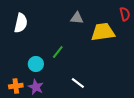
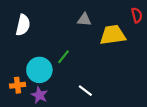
cyan circle: (36, 64) -> (39, 70), size x1.5
orange cross: (16, 86) -> (18, 85), moved

